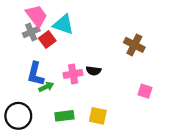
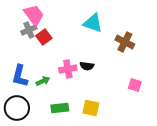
cyan triangle: (63, 25) -> (93, 23), moved
blue L-shape: (35, 74) -> (20, 76), moved

